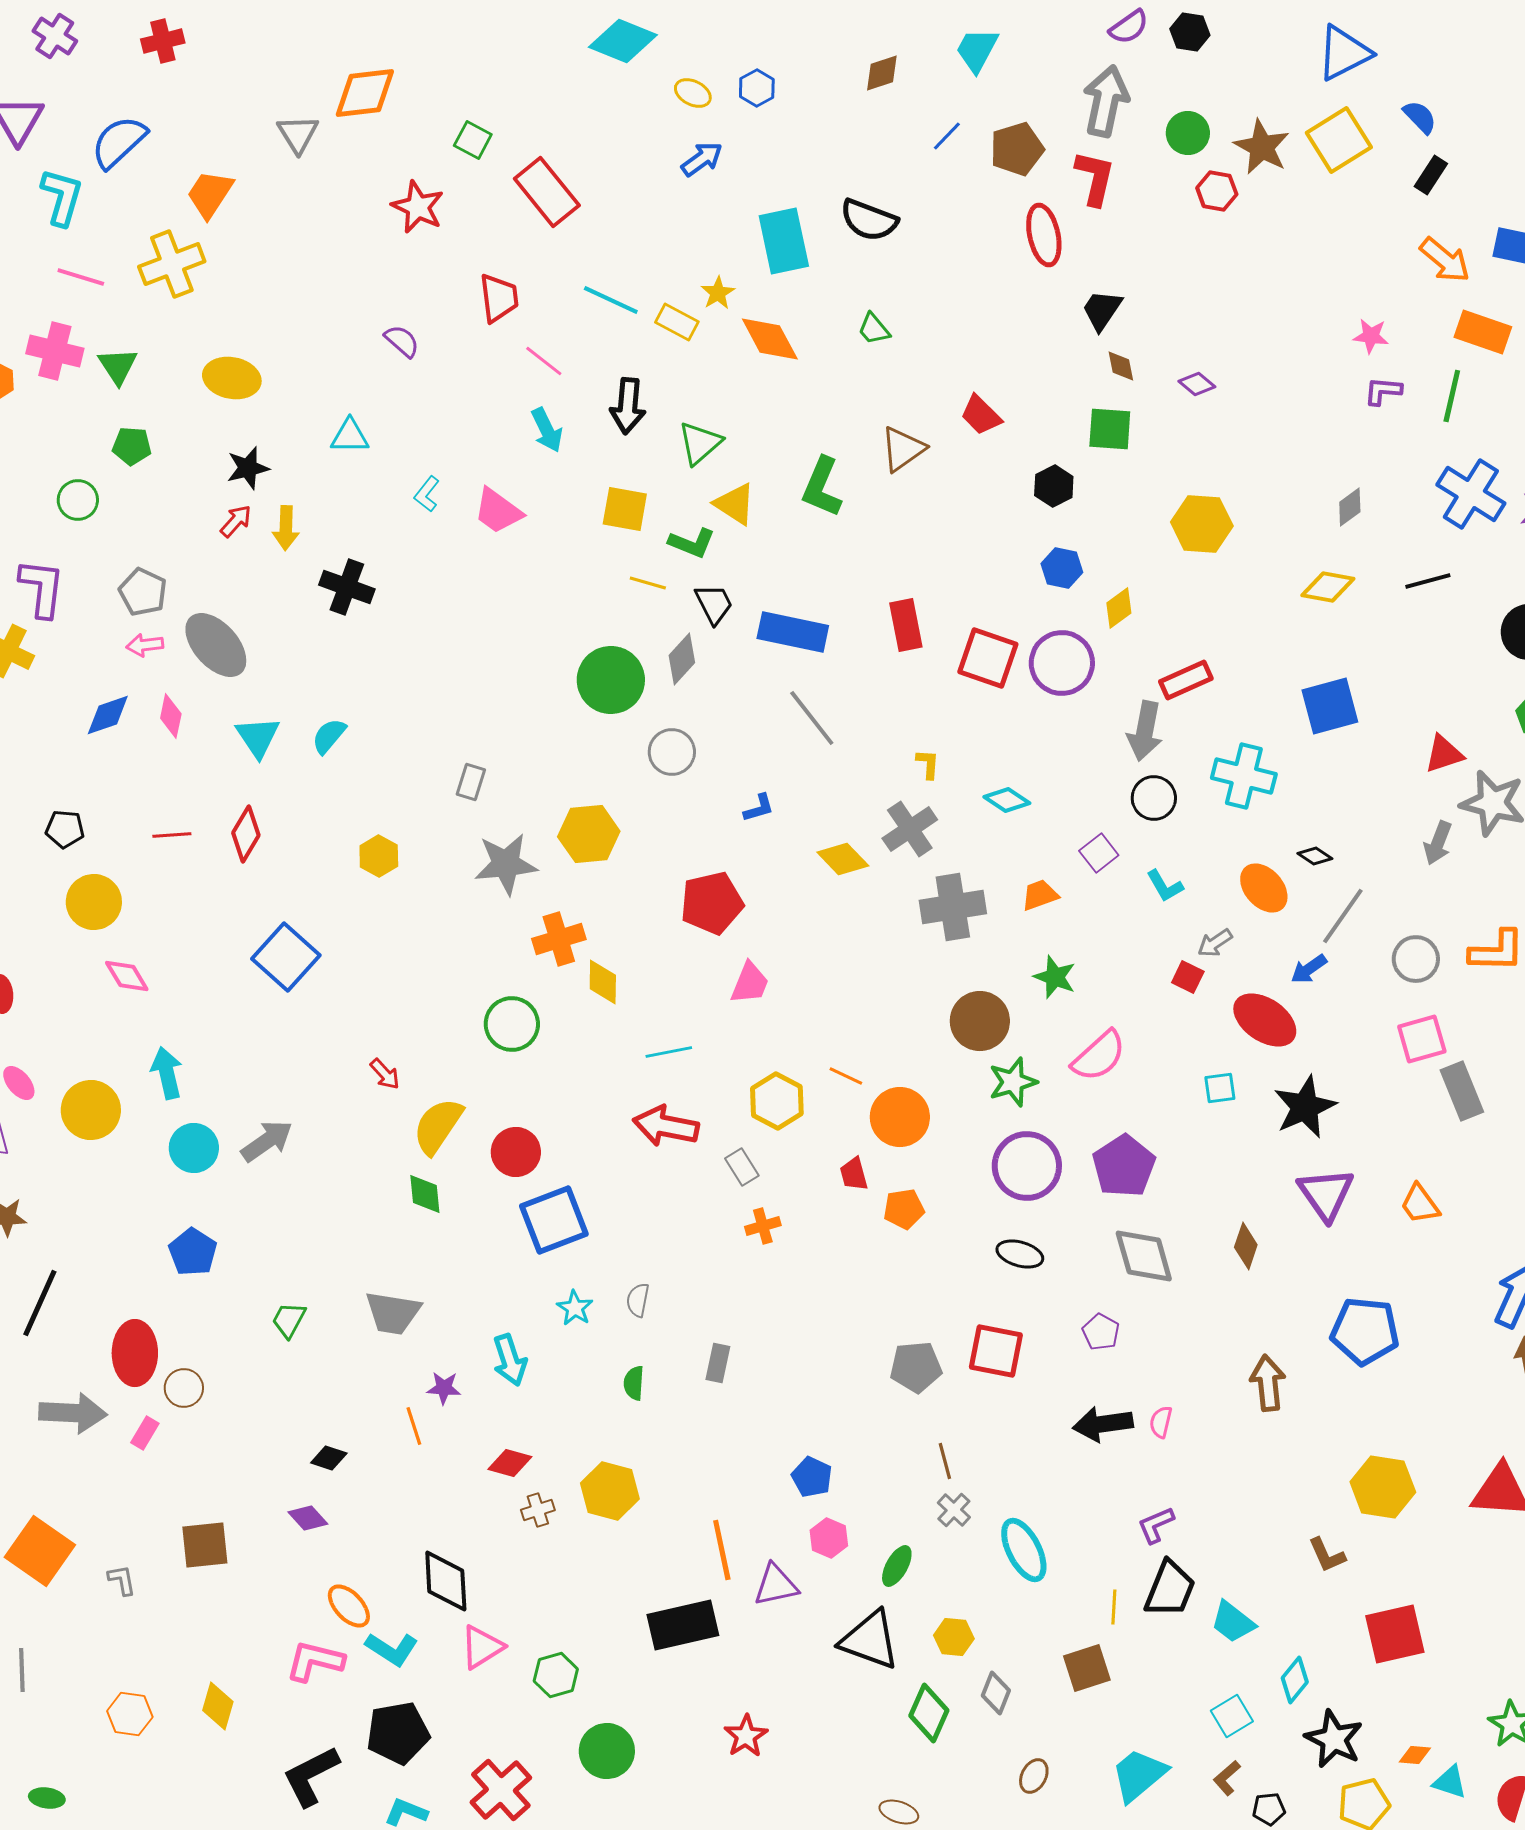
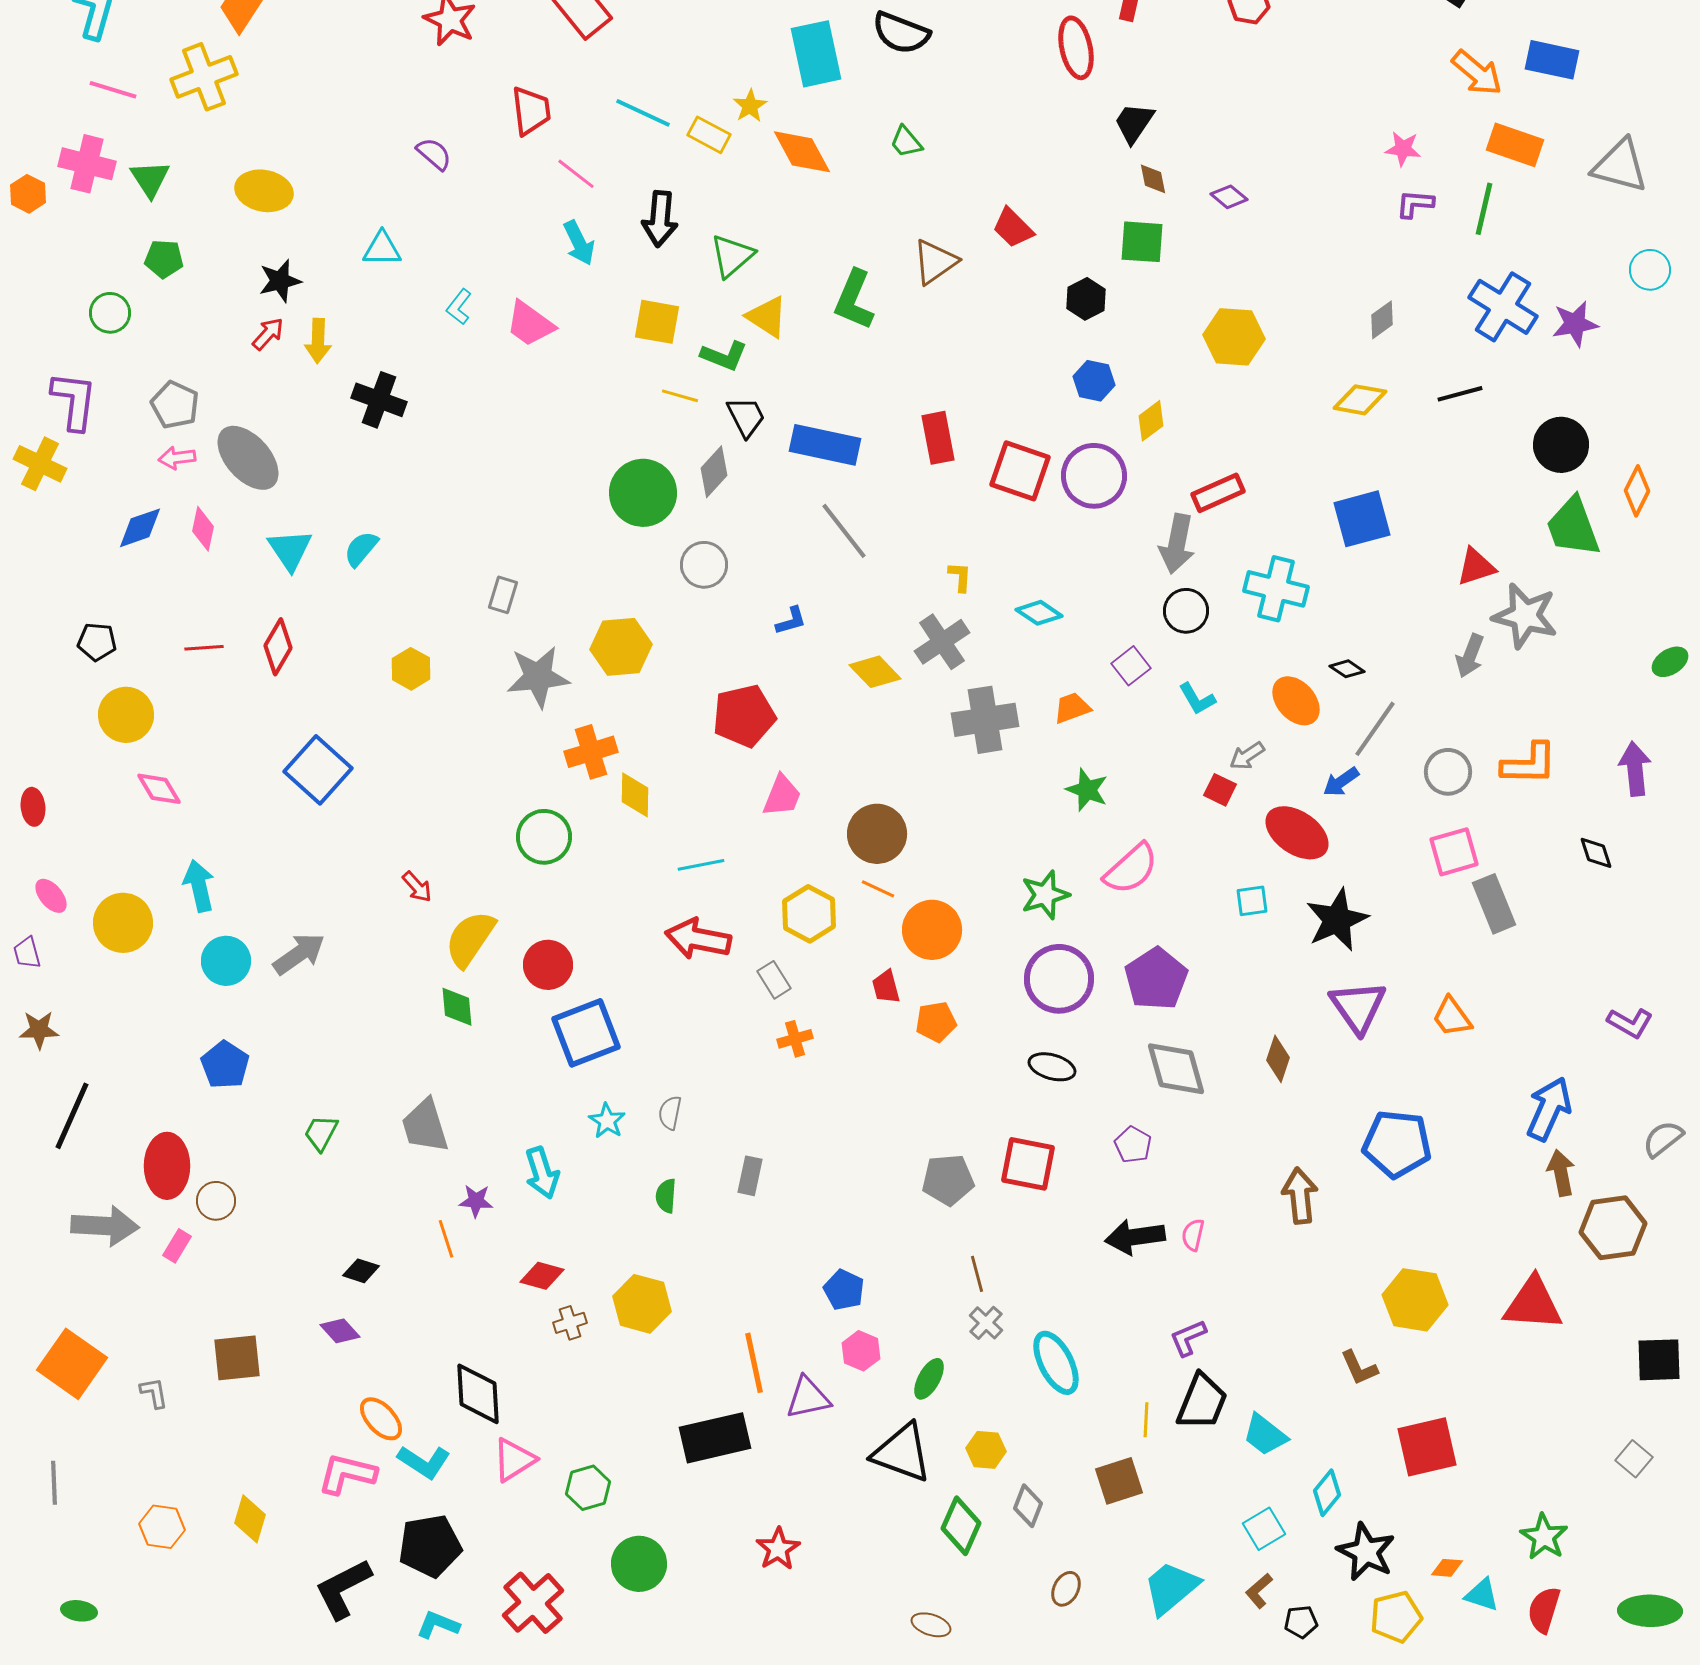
brown circle: (980, 1021) -> (877, 834), moved
gray trapezoid: (393, 1313) -> (425, 1126), turned 64

